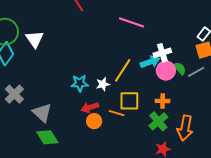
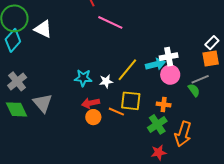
pink line: (131, 22) -> (110, 22), moved
white triangle: (35, 39) -> (43, 29), turned -36
green semicircle: (180, 68) -> (194, 90), moved
green diamond: (47, 137) -> (16, 109), moved

